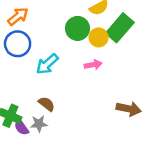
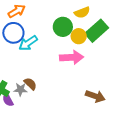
cyan arrow: (47, 64) -> (28, 43), moved
pink arrow: (93, 65) -> (72, 57), size x1.6
gray star: (39, 124) -> (20, 89), moved

